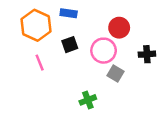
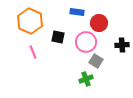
blue rectangle: (69, 13) -> (77, 12), moved
black square: (70, 45) -> (58, 37), turned 32
green cross: (88, 100) -> (86, 79), moved

